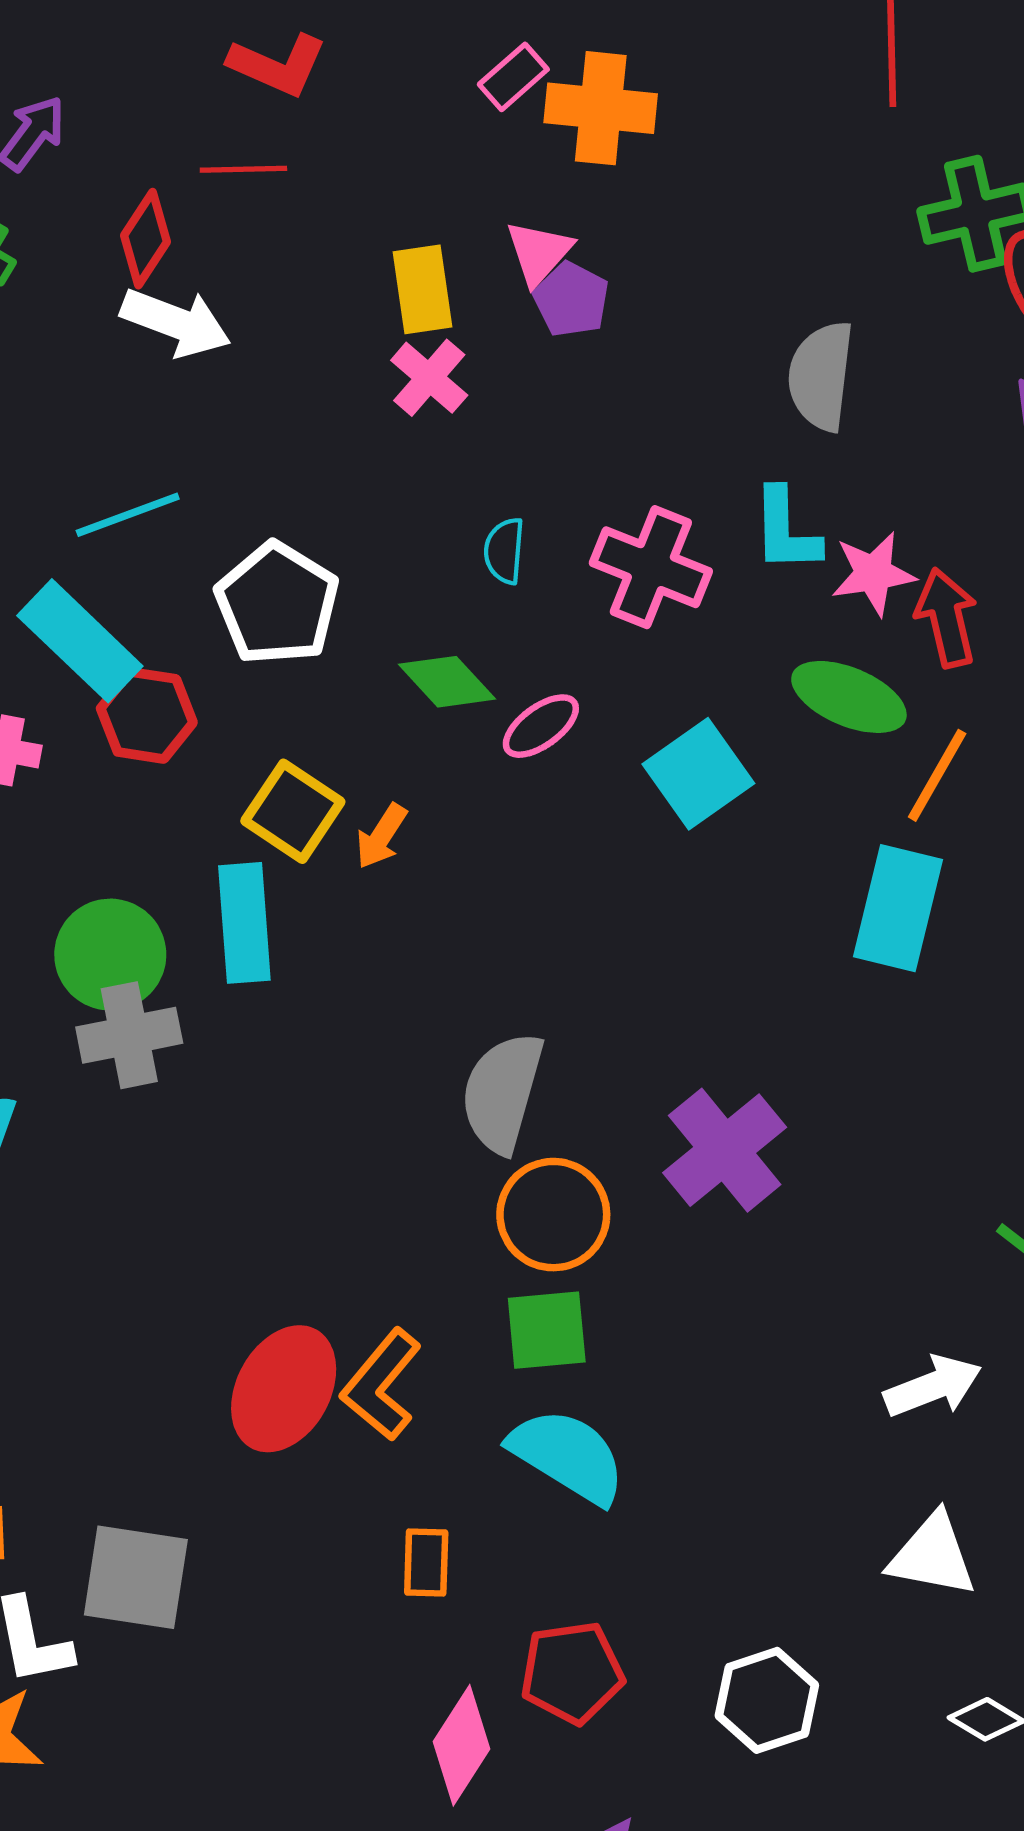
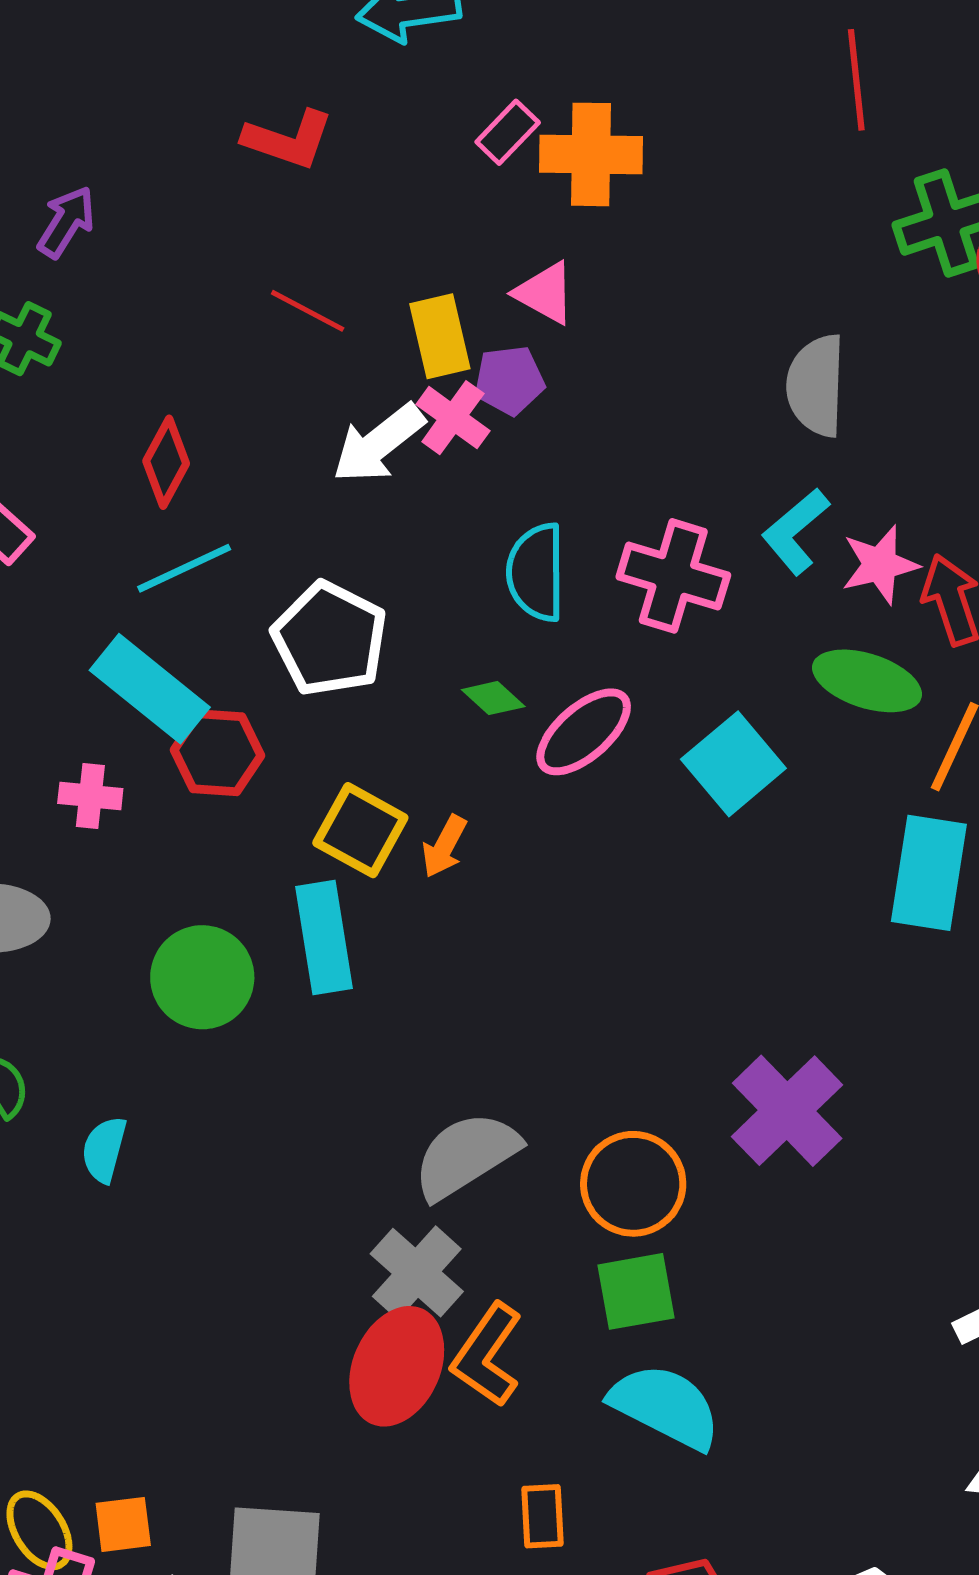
red line: (243, 169) -> (308, 311), moved, turned 34
red diamond: (145, 239) -> (166, 462), moved
pink triangle: (539, 252) -> (545, 293), turned -38
purple pentagon: (571, 299) -> (509, 380), moved, turned -30
white arrow: (176, 322) -> (379, 443), moved, turned 126
cyan L-shape: (786, 530) -> (796, 531), turned 56
cyan semicircle: (504, 551) -> (536, 572), size x1.6
green diamond: (447, 682) -> (493, 698), size x0.7
pink ellipse: (541, 726) -> (584, 732), size x1.4
gray cross: (129, 1035) -> (417, 1273), moved, turned -32
gray semicircle: (502, 1092) -> (466, 1155), moved, turned 47

